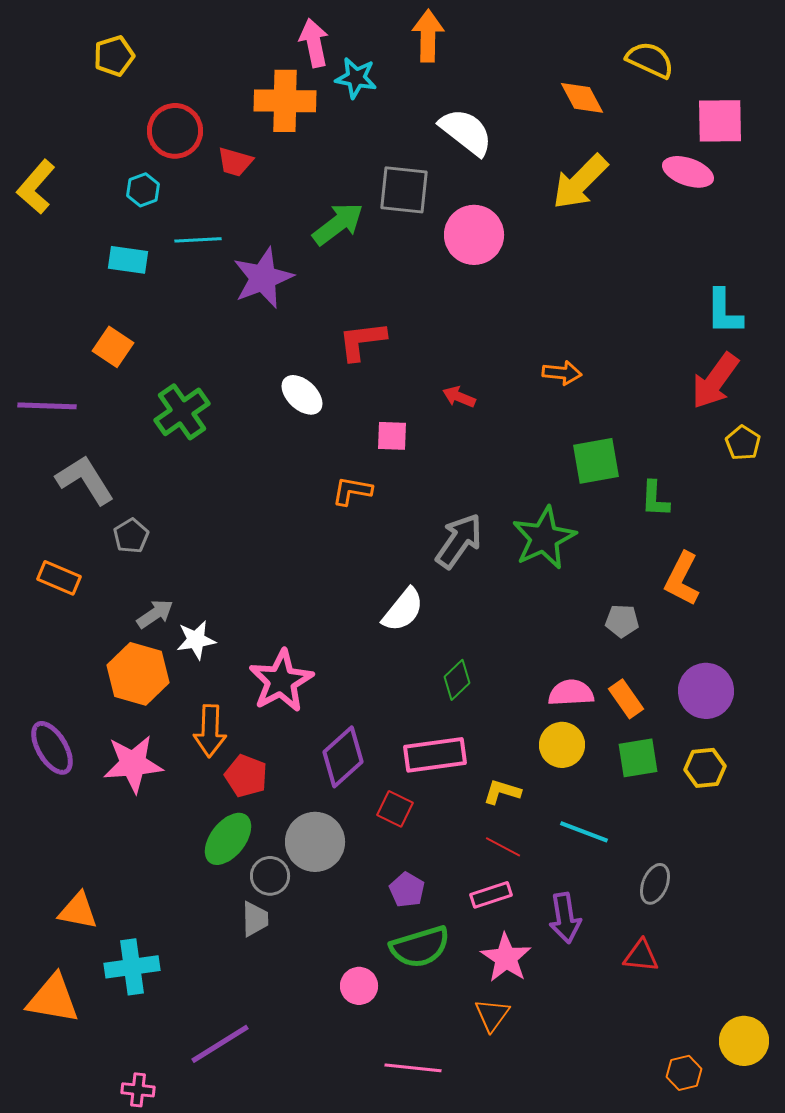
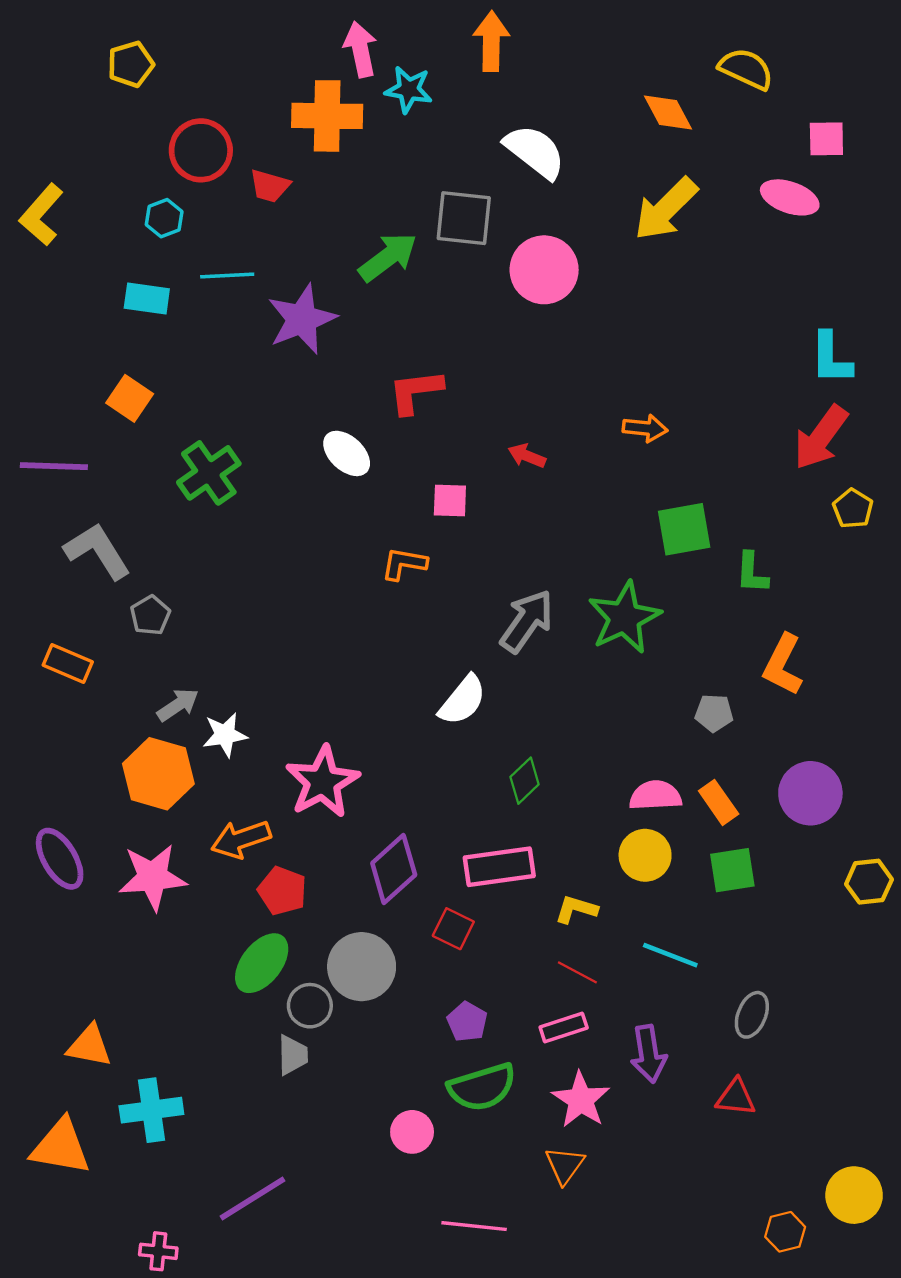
pink square: (720, 121) -> (826, 139), size x0.7
orange arrow: (210, 731) -> (241, 839), turned 69
yellow hexagon: (705, 768) -> (869, 882), moved

